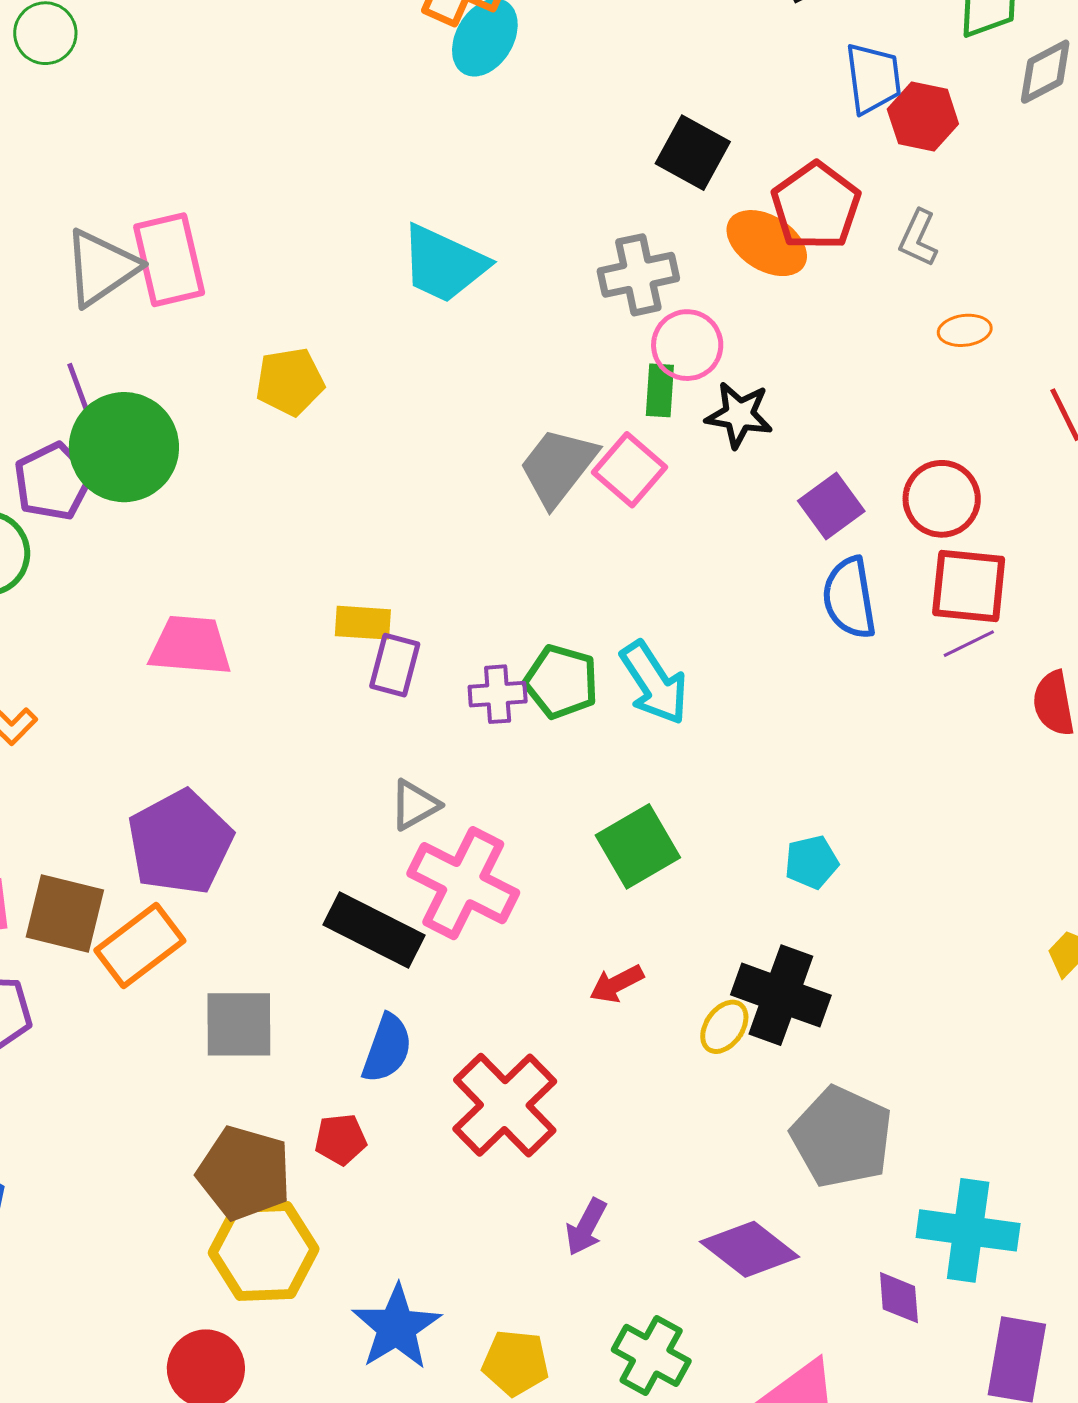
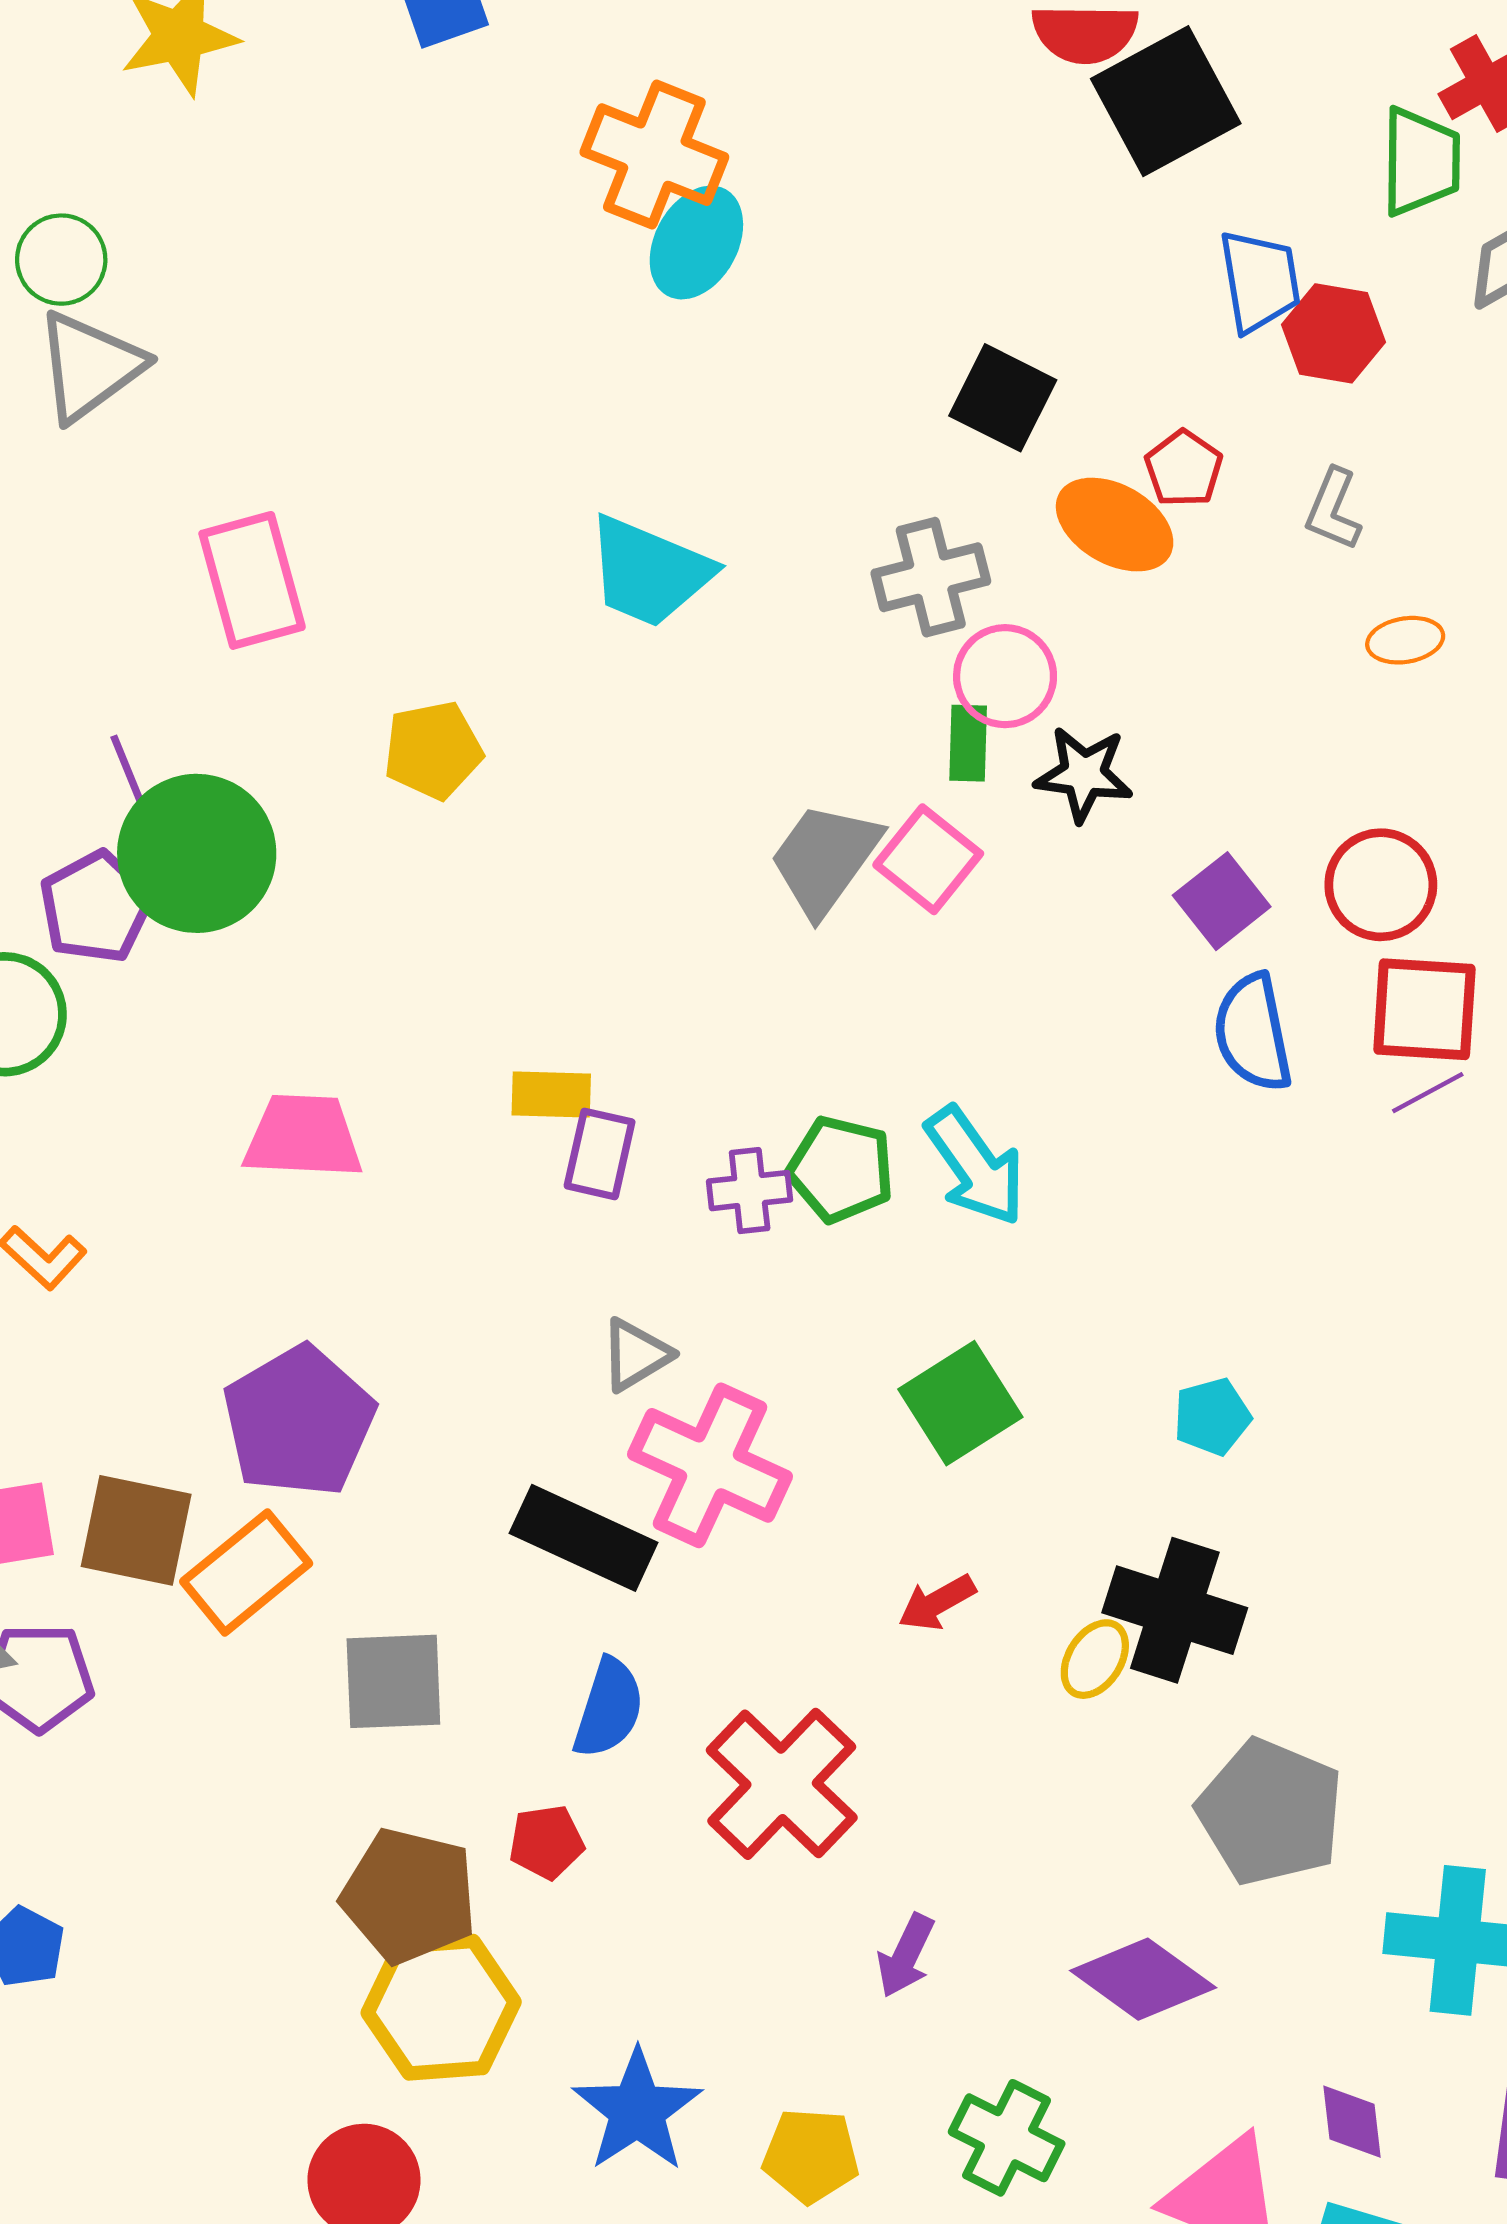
red pentagon: (816, 206) -> (1184, 469), size x0.6
gray triangle: (101, 267) -> (89, 366), moved
purple diamond: (899, 1298) -> (1352, 2122), moved

